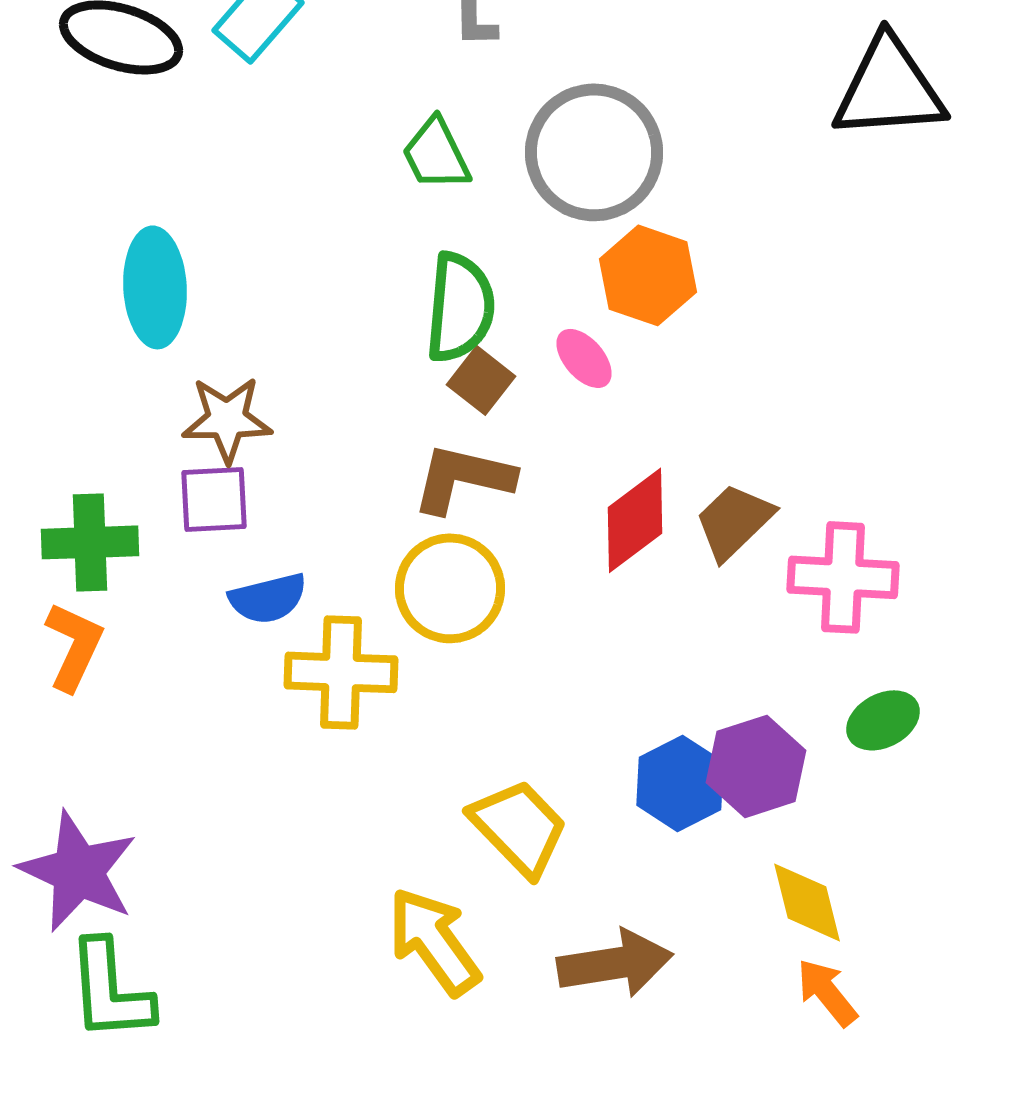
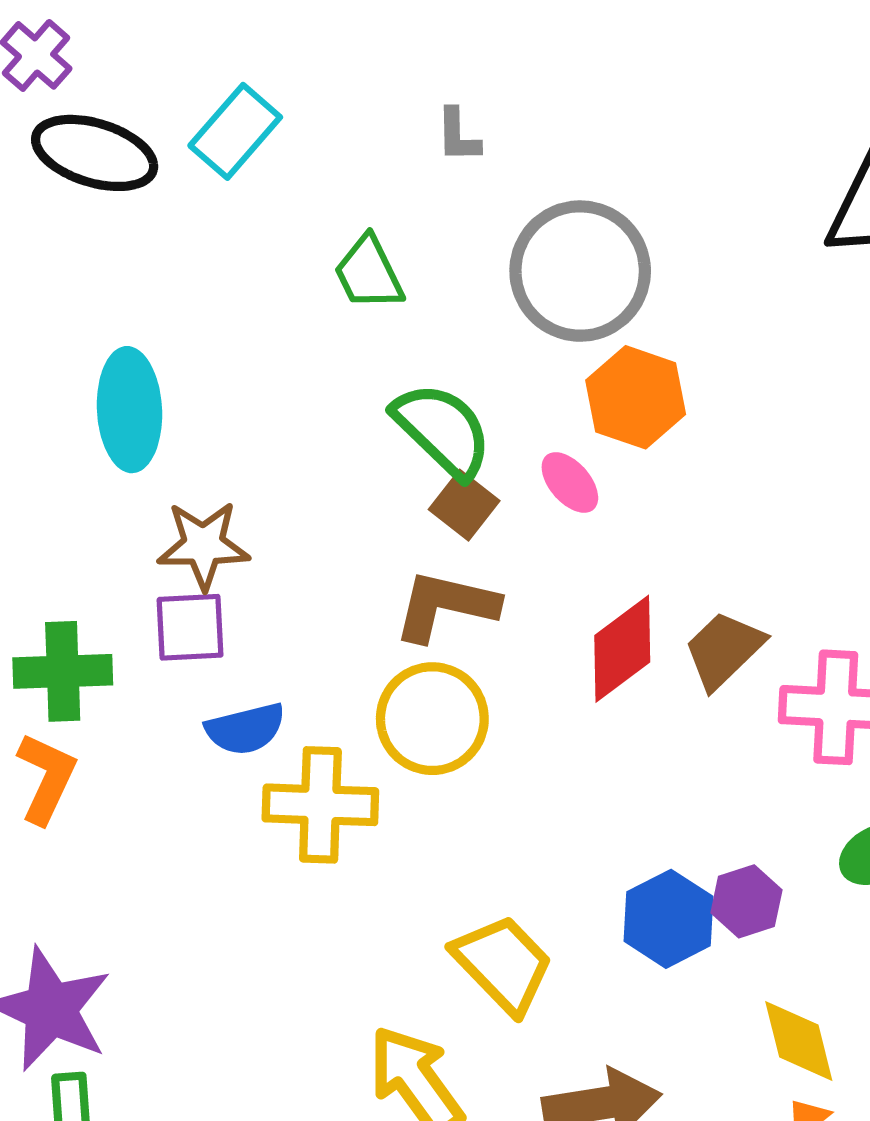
green trapezoid: (436, 154) -> (369, 273), moved
green semicircle: (460, 307) -> (443, 430), turned -51
purple hexagon: (756, 766) -> (746, 901), size x0.7

